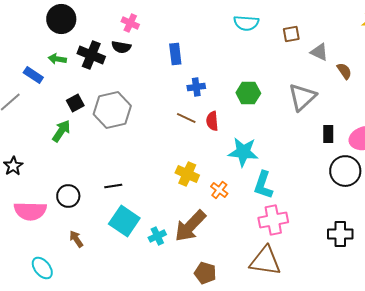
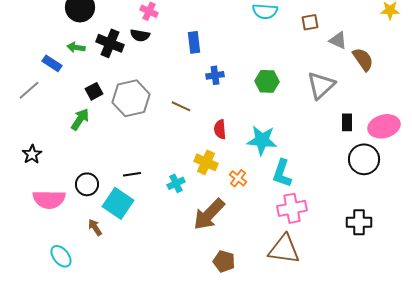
brown semicircle: (344, 71) -> (363, 59), size x1.4
brown line: (186, 118) -> (181, 106), moved
red semicircle: (212, 121) -> (220, 129), moved
cyan square: (124, 221) -> (118, 203), moved
cyan cross: (157, 236) -> (176, 183), moved

